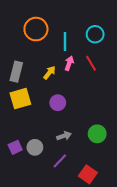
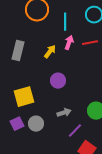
red line: (91, 63) -> (90, 43), turned -70
yellow square: (20, 99) -> (24, 97), moved
purple line: (60, 161) -> (75, 131), moved

